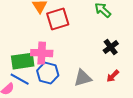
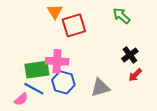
red arrow: (113, 76) -> (135, 75), moved

